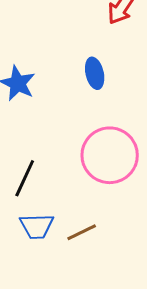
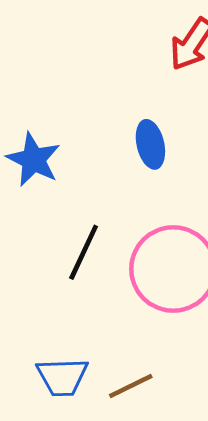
black line: (25, 178) -> (84, 252), moved

